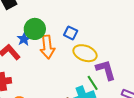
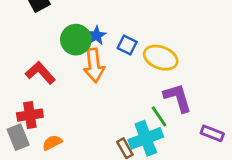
blue star: (24, 39) -> (96, 35), moved
yellow ellipse: (85, 53) -> (161, 58), moved

